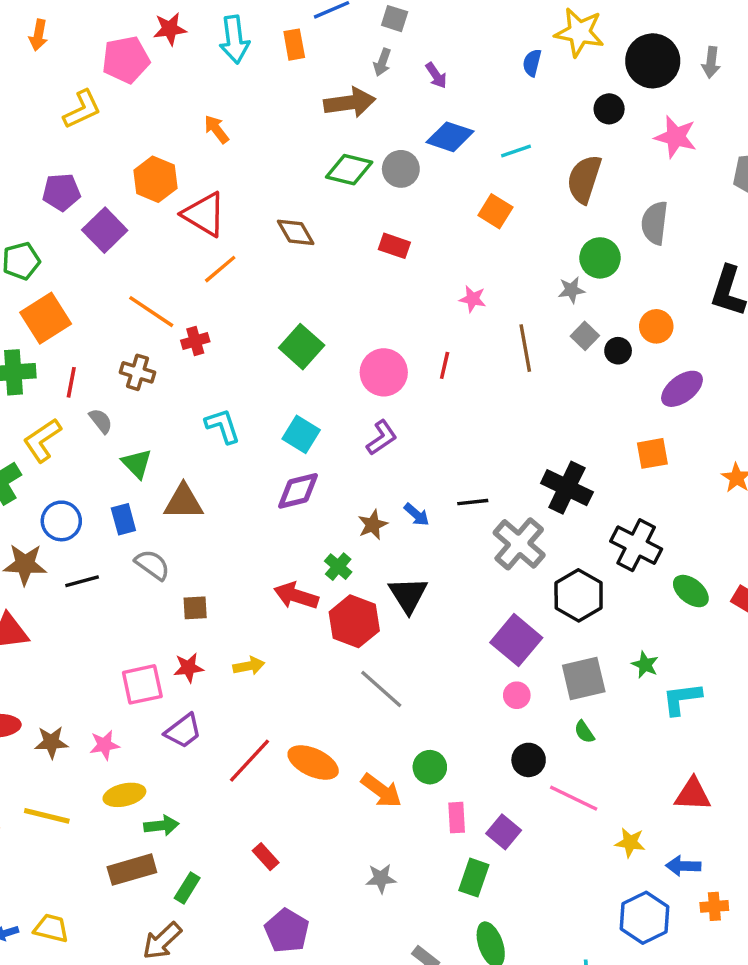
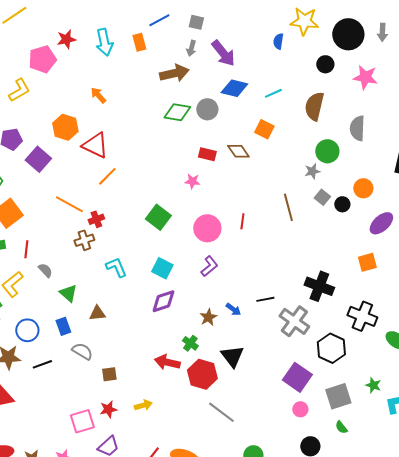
purple arrow: (436, 75) -> (223, 53), size x1.8
brown diamond: (296, 232) -> (238, 151), moved
pink star: (473, 299) -> (192, 181), moved
brown cross: (137, 372) -> (84, 240), moved, turned -30
brown triangle: (183, 502) -> (97, 313), size x0.7

